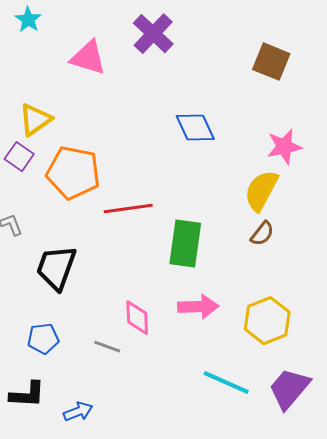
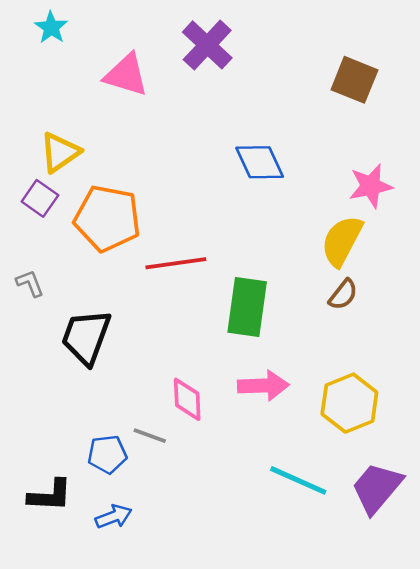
blue pentagon: (43, 339) -> (107, 454), moved

